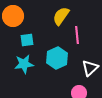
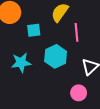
cyan square: (27, 40) -> (34, 30), moved

